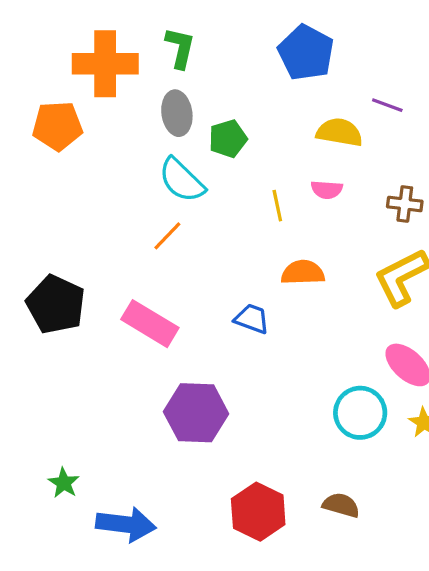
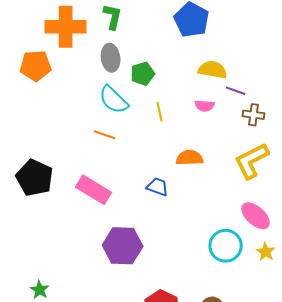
purple line: (387, 105) -> (236, 91), moved
yellow line: (277, 206) -> (160, 112), moved
orange line: (167, 236) -> (105, 135), turned 65

